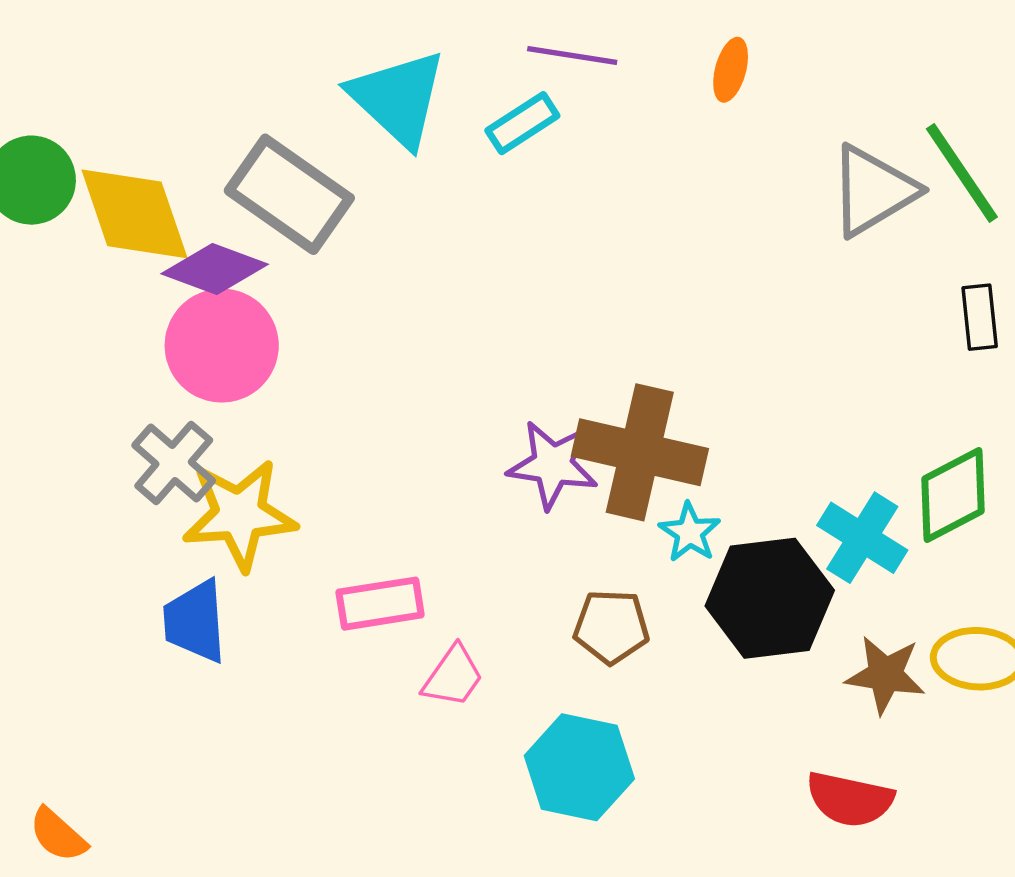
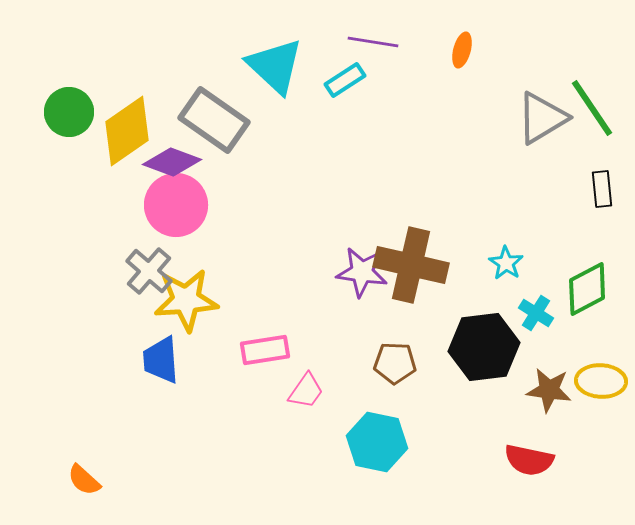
yellow diamond: (134, 214) -> (127, 131), turned 74
cyan star: (690, 532) -> (506, 263), moved
cyan cross: (862, 538) -> (536, 313), size x0.7

